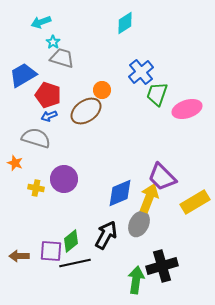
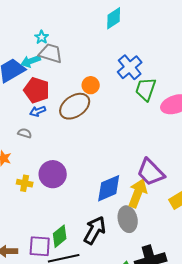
cyan arrow: (41, 22) -> (31, 61), moved
gray semicircle: (36, 138) -> (25, 133), size x0.5
gray ellipse: (139, 224) -> (128, 219), turned -40

